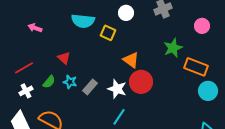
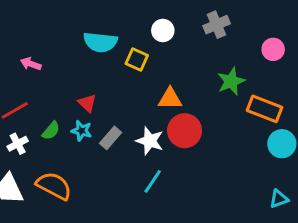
pink arrow: (35, 28) -> (31, 64), moved
red triangle: (64, 58) -> (87, 103), moved
orange triangle: (131, 60) -> (170, 99), turned -36

